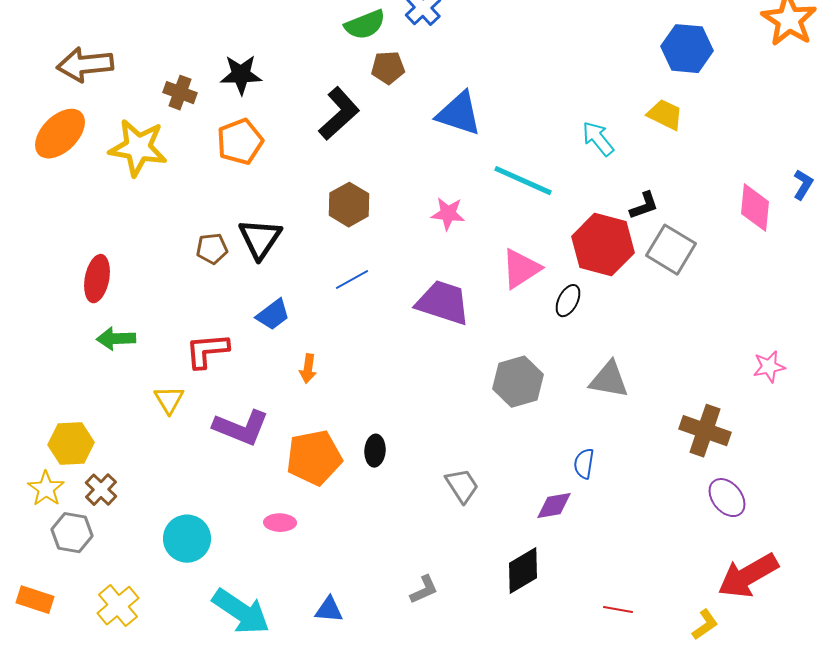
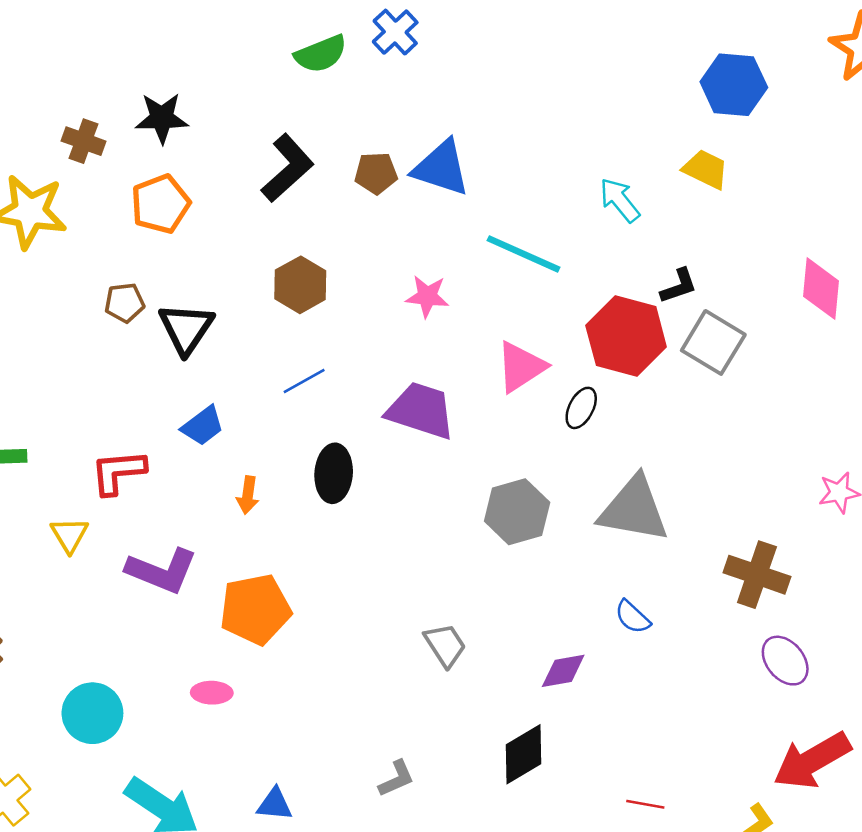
brown pentagon: (388, 68) -> (376, 173), moved
brown pentagon: (212, 249) -> (125, 303), moved
gray triangle: (609, 380) -> (634, 509), size x1.4
black ellipse: (375, 451) -> (334, 473), moved, size x1.4
blue semicircle: (584, 464) -> (632, 617), moved, turned -56

